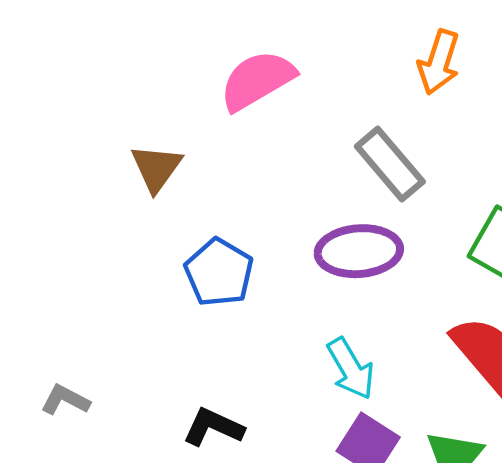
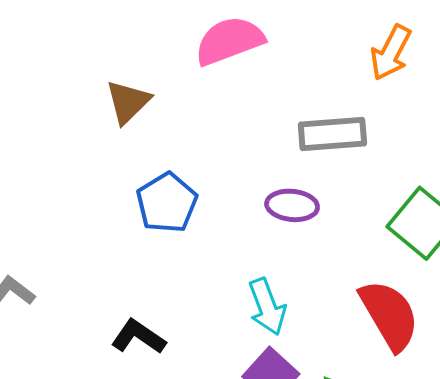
gray rectangle: (390, 164) -> (332, 134), turned -64
purple ellipse: (359, 251) -> (292, 205), size x0.7

